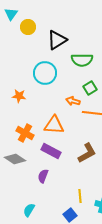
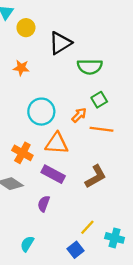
cyan circle: (45, 73) -> (41, 112), moved
orange star: (19, 96) -> (21, 68), moved
orange arrow: (73, 101) -> (79, 115), turned 120
yellow line: (80, 196) -> (87, 227), turned 48

